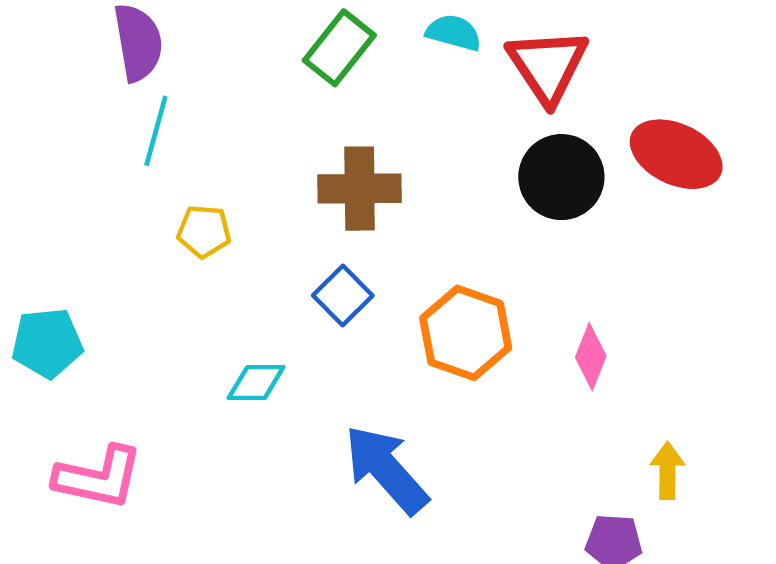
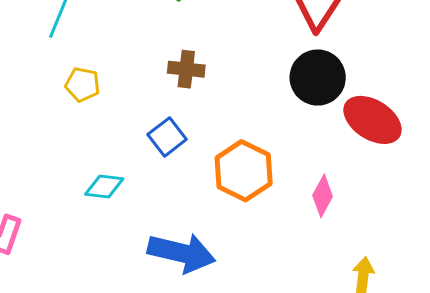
red ellipse: (676, 154) -> (372, 120), moved
brown cross: (360, 189) -> (186, 69), size x0.7
blue arrow: (386, 469) -> (182, 253), turned 138

